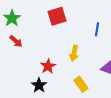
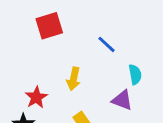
blue line: (97, 29) -> (106, 44), turned -56

